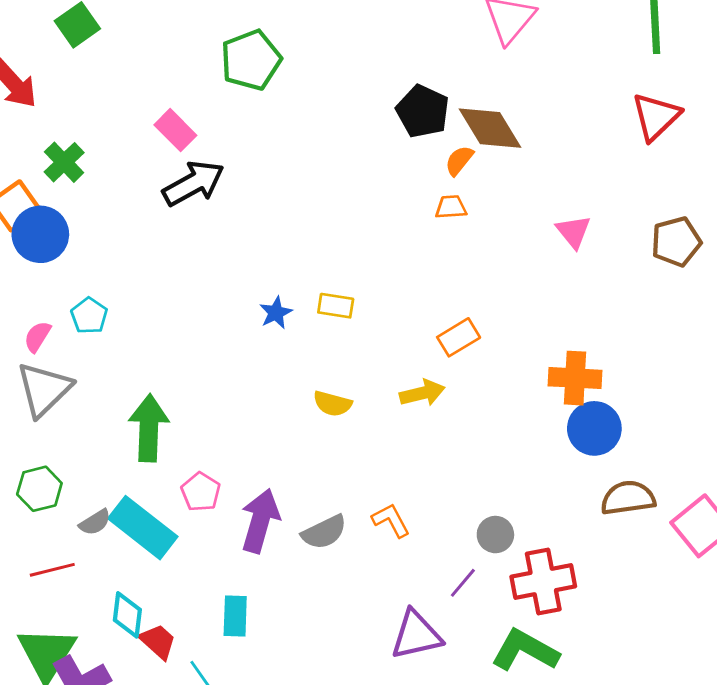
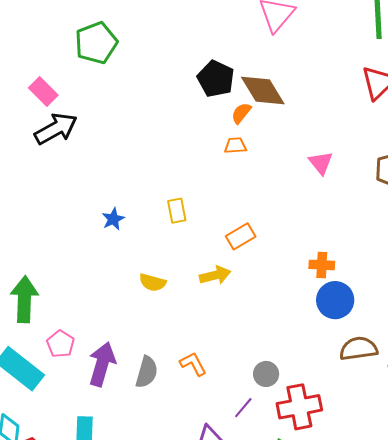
yellow rectangle: (336, 306) -> (177, 211), moved, turned 70
orange cross: (575, 378) -> (322, 265), size x0.7
gray semicircle: (324, 532) -> (147, 372), turned -48

